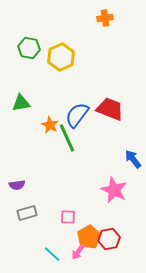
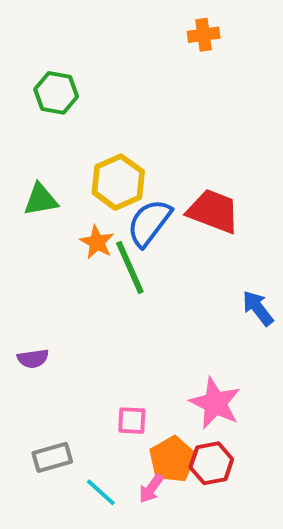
yellow hexagon: (61, 57) -> (118, 182), moved
pink star: (114, 190) -> (215, 403), moved
gray rectangle: (27, 213) -> (52, 457), moved

